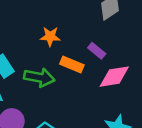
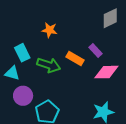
orange star: (50, 36) -> (49, 30), moved

